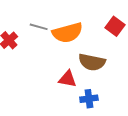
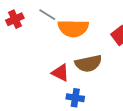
brown semicircle: (92, 62) -> (88, 63), turned -40

